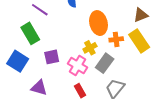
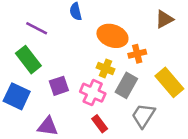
orange ellipse: (99, 23) -> (112, 36), turned -50
yellow rectangle: (139, 41) -> (169, 82), moved
yellow cross: (90, 48) -> (106, 68), turned -32

